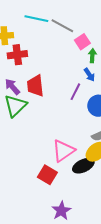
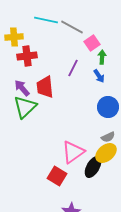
purple line: (75, 92) -> (73, 68), moved
black ellipse: (83, 166) -> (93, 167), turned -35

